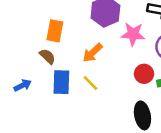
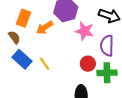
orange arrow: (93, 53) -> (45, 28), moved
blue rectangle: (61, 82) -> (22, 59), turned -60

